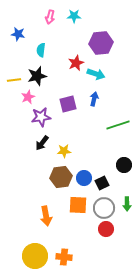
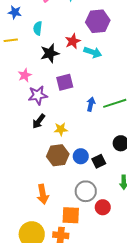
black star: (37, 76) -> (50, 53), moved
yellow line: (14, 80) -> (11, 40), moved
blue arrow: (94, 99) -> (91, 104), moved
orange square: (78, 205) -> (71, 215), moved
gray circle: (104, 208) -> (86, 191), moved

